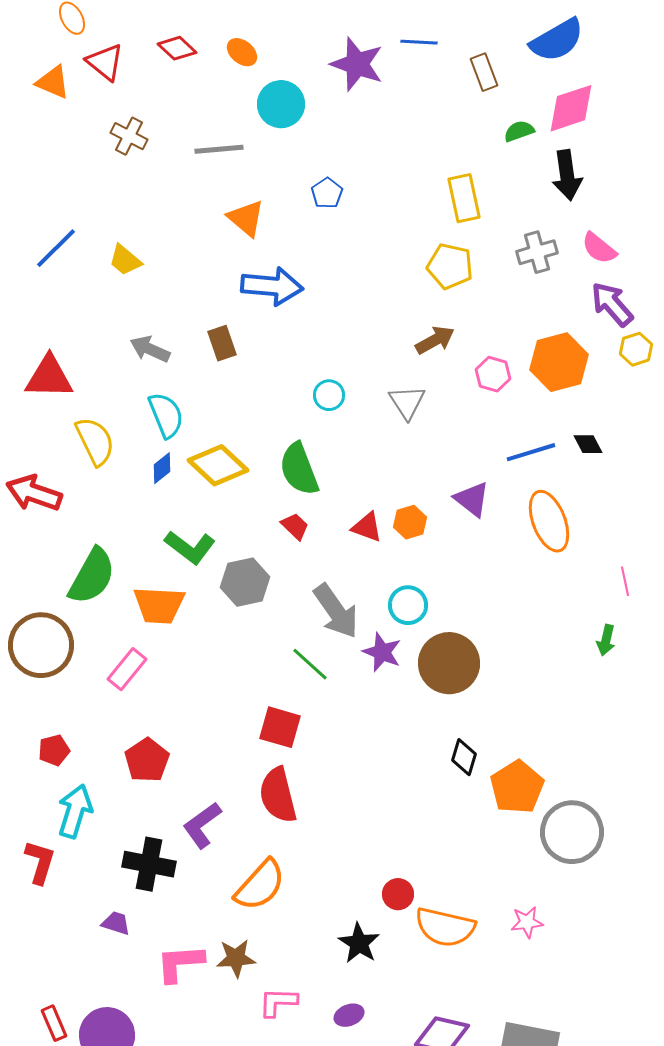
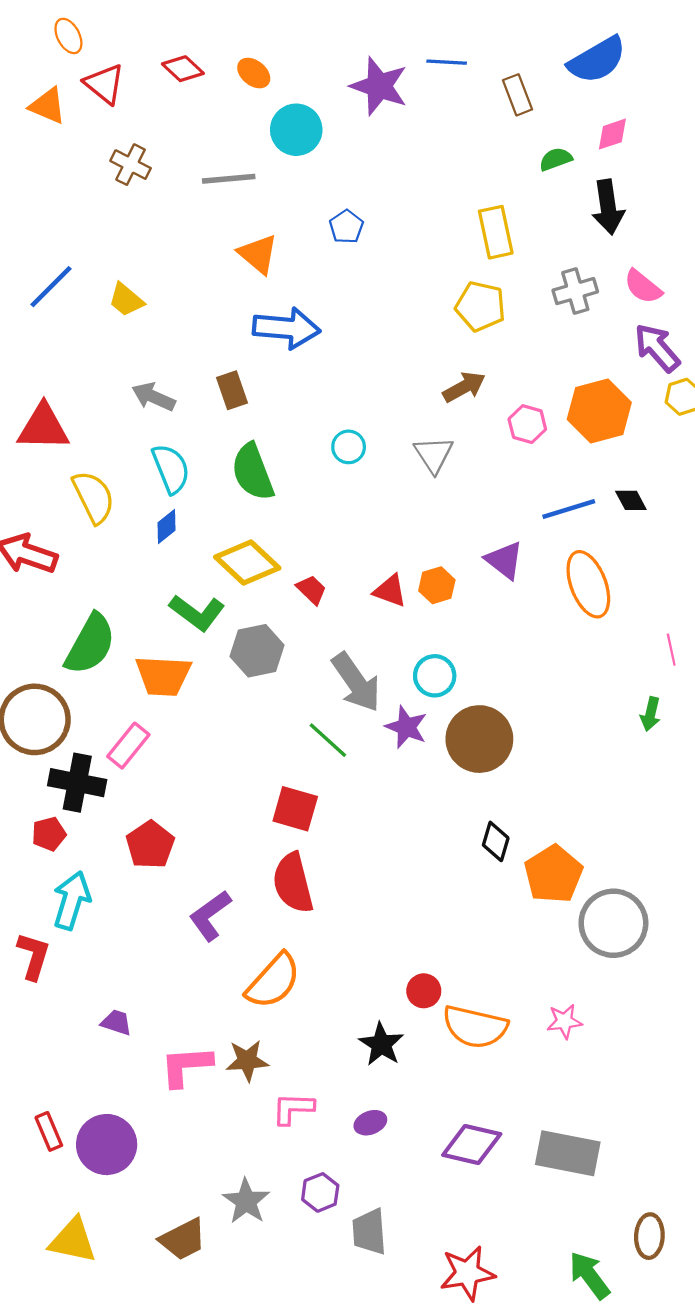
pink diamond: (571, 108) -> (612, 134), size x0.6
yellow diamond: (218, 465) -> (247, 562), moved
green semicircle: (299, 469) -> (253, 472), moved
black cross: (149, 864) -> (77, 783), moved

